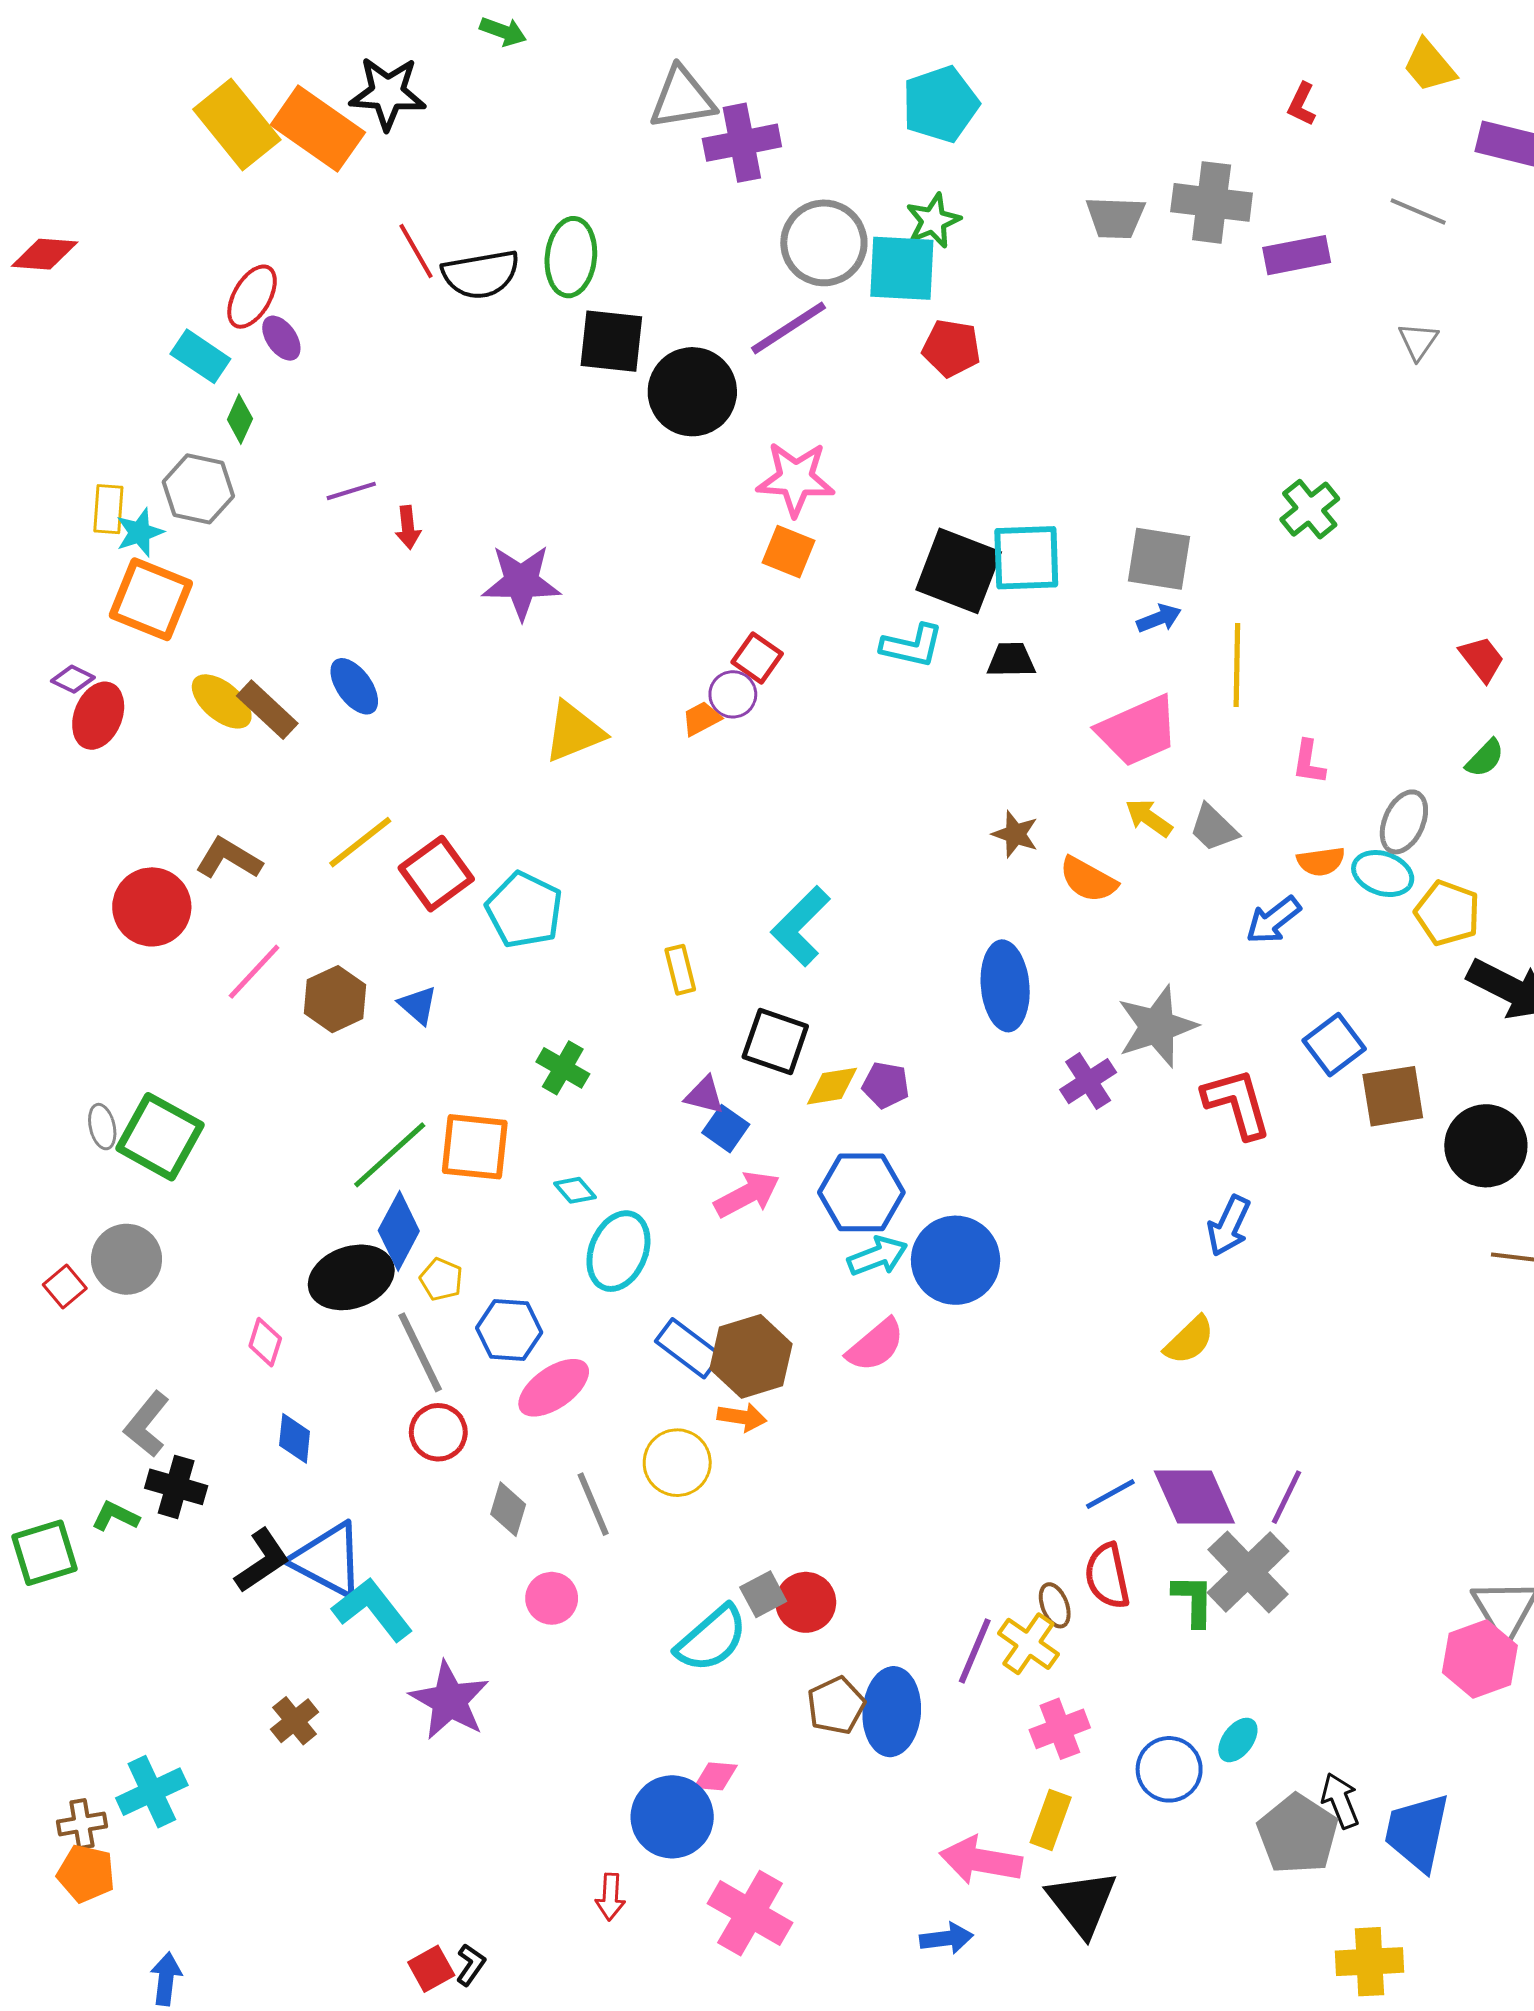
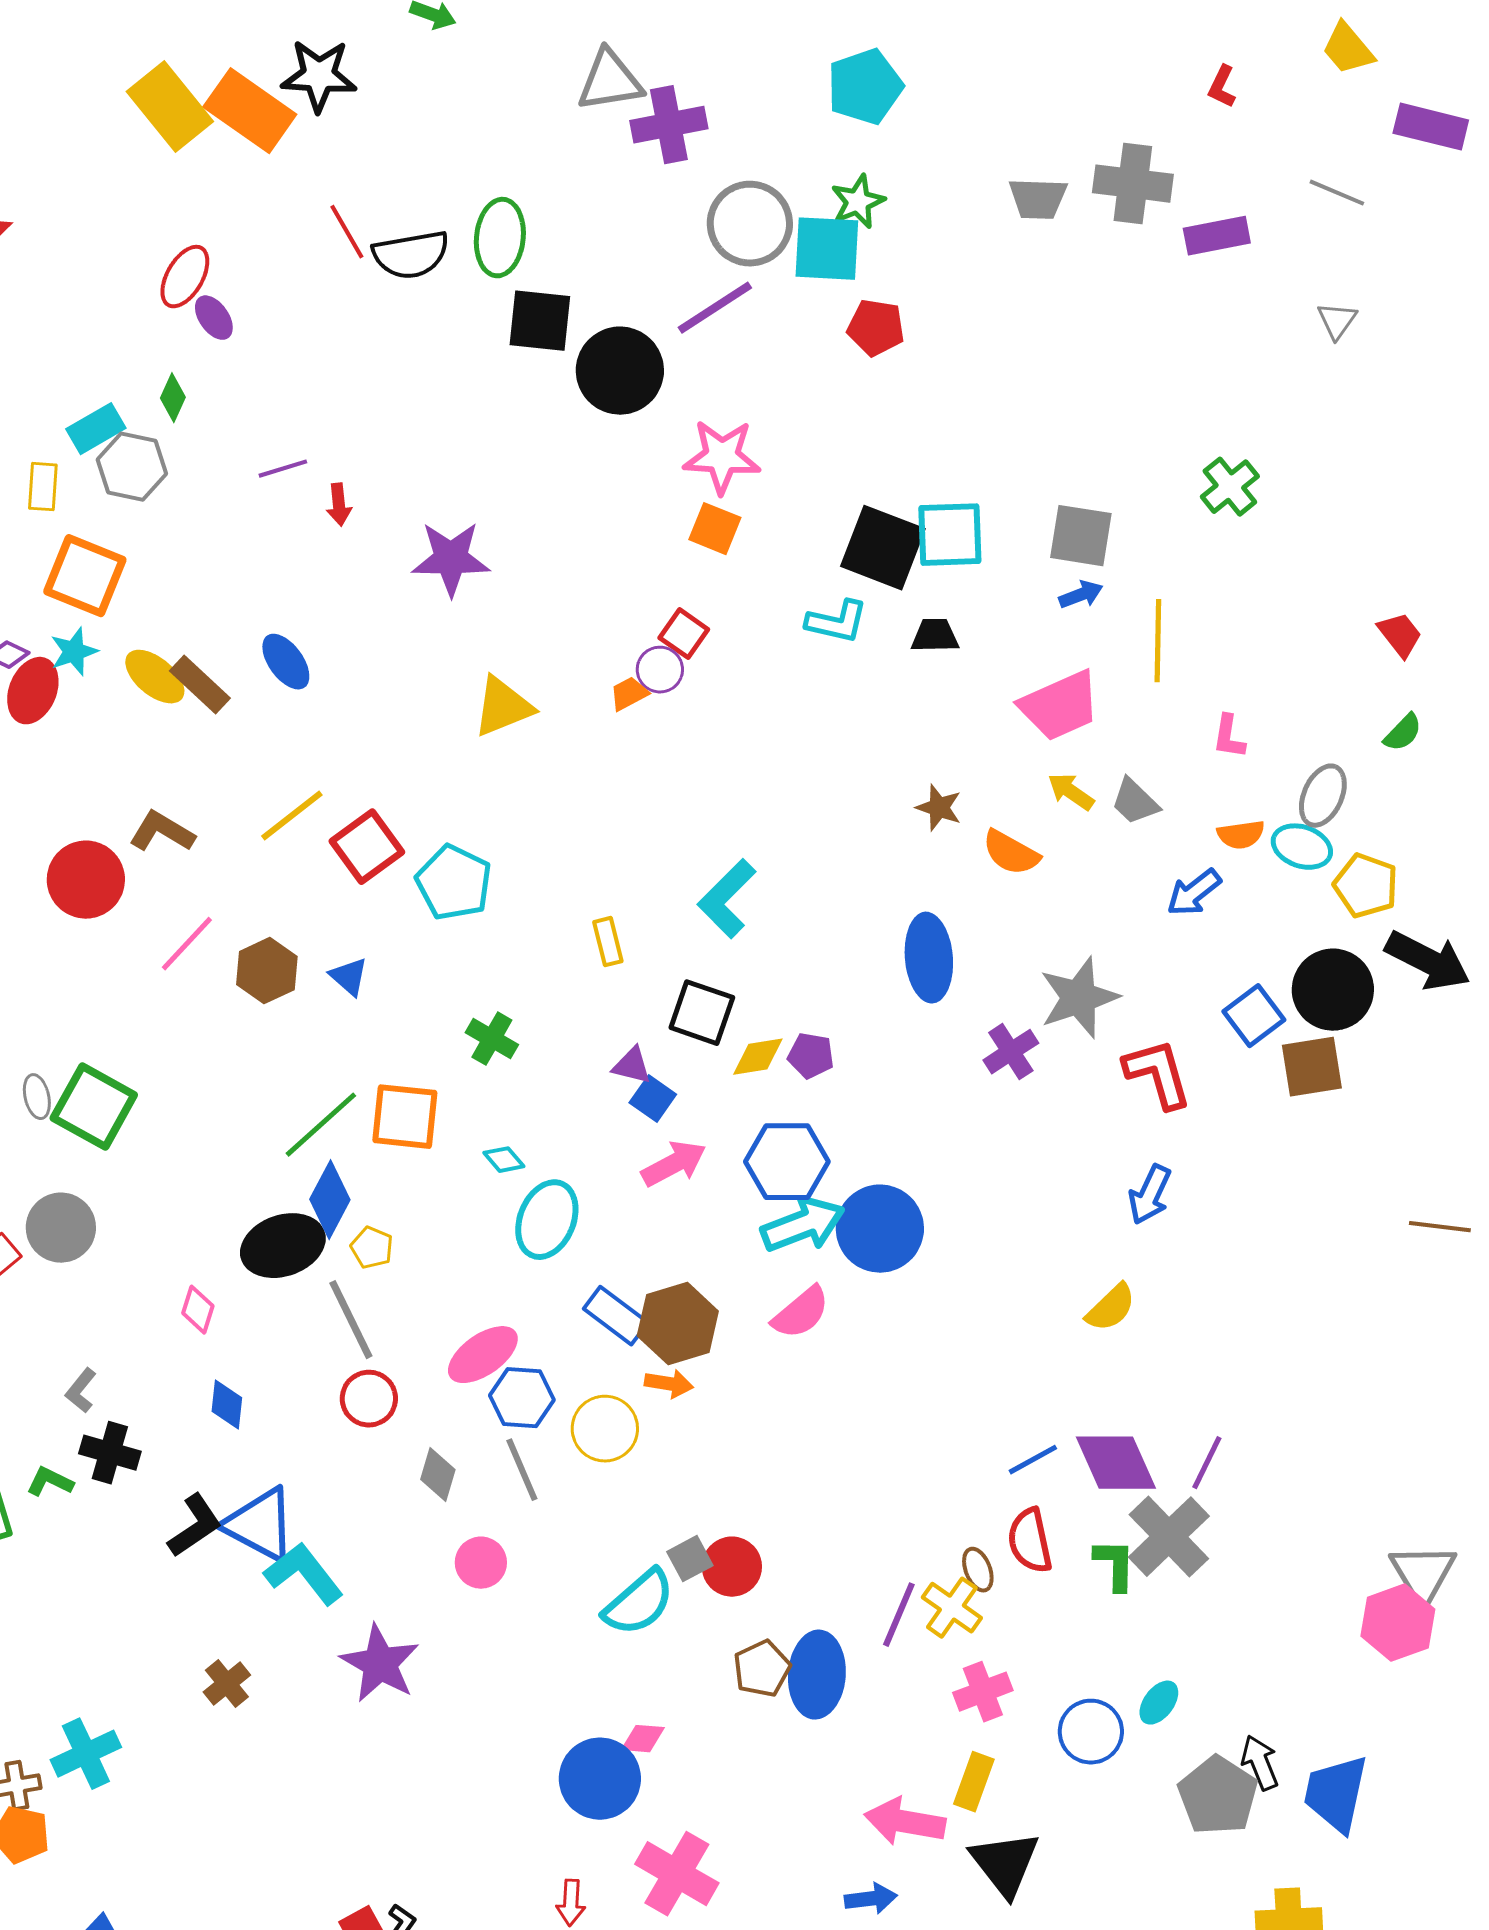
cyan rectangle: (200, 356) -> (96, 429), moved, turned -64
cyan star: (140, 532) -> (74, 652), moved
black circle: (1486, 1146) -> (1333, 990), moved
cyan arrow: (878, 1256) -> (803, 1225), size x1.4
blue hexagon: (509, 1330) -> (522, 1398), moved
gray L-shape: (147, 1424) -> (81, 1391), size x0.7
red arrow: (610, 1897) -> (571, 1903), moved

